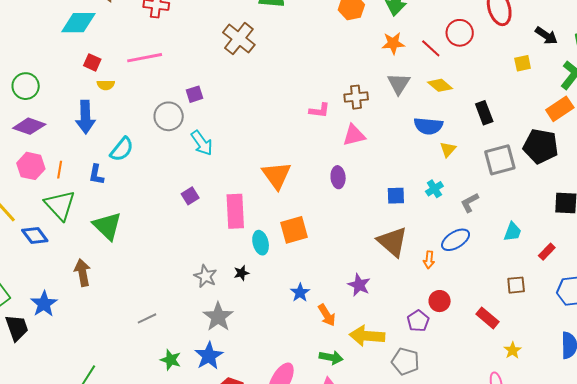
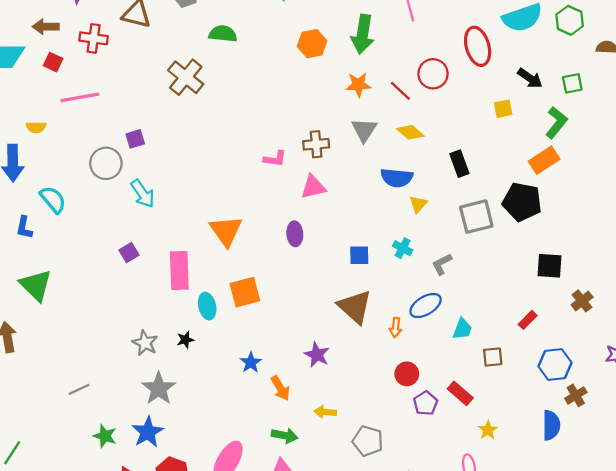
red square: (92, 62) -> (53, 62), moved
cyan semicircle: (122, 149) -> (53, 200), turned -80
cyan cross: (434, 189) -> (403, 248), turned -30
cyan trapezoid: (513, 232) -> (462, 329), moved
purple pentagon: (418, 321) -> (426, 403), moved
yellow arrow: (367, 336) -> (325, 412), size x0.6

